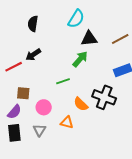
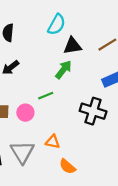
orange semicircle: (81, 104) -> (67, 166), moved
pink circle: (44, 107) -> (25, 113), moved
gray triangle: (39, 130) -> (22, 152), size x1.6

